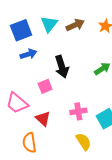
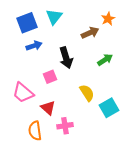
brown arrow: (75, 25) -> (90, 33), moved
pink cross: (78, 111) -> (65, 126), moved
yellow semicircle: (84, 142) -> (87, 93), moved

